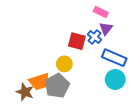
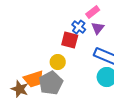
pink rectangle: (101, 12) -> (93, 12), turned -64
blue cross: (94, 37) -> (79, 27), moved

